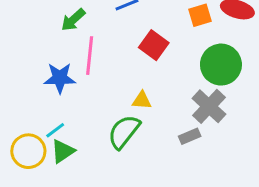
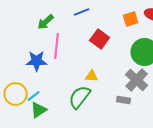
gray rectangle: (190, 136) -> (124, 100), turned 32
yellow circle: (28, 151) -> (16, 94), moved

